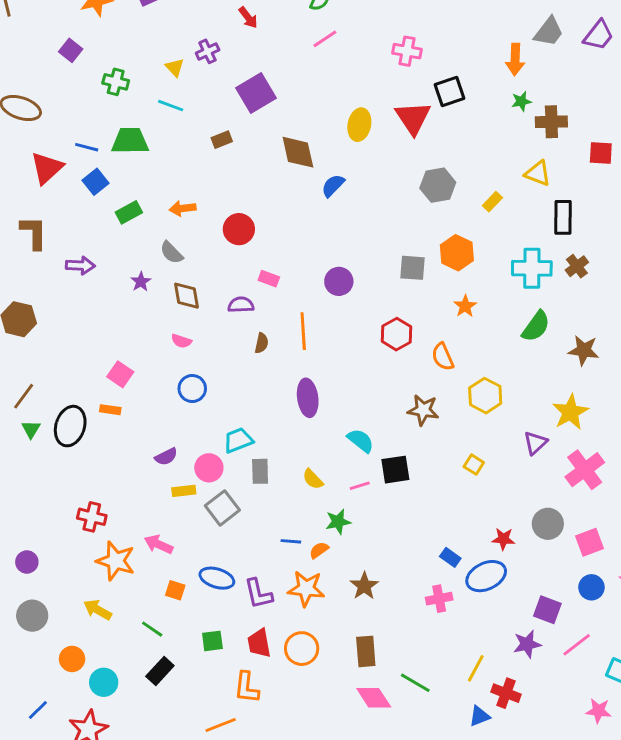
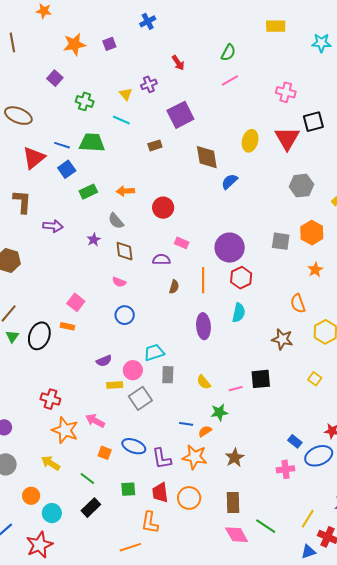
purple circle: (339, 281) -> (230, 248), size x1.5
red hexagon: (397, 334) -> (241, 278), moved
cyan semicircle: (361, 441) -> (239, 313), moved, turned 60

